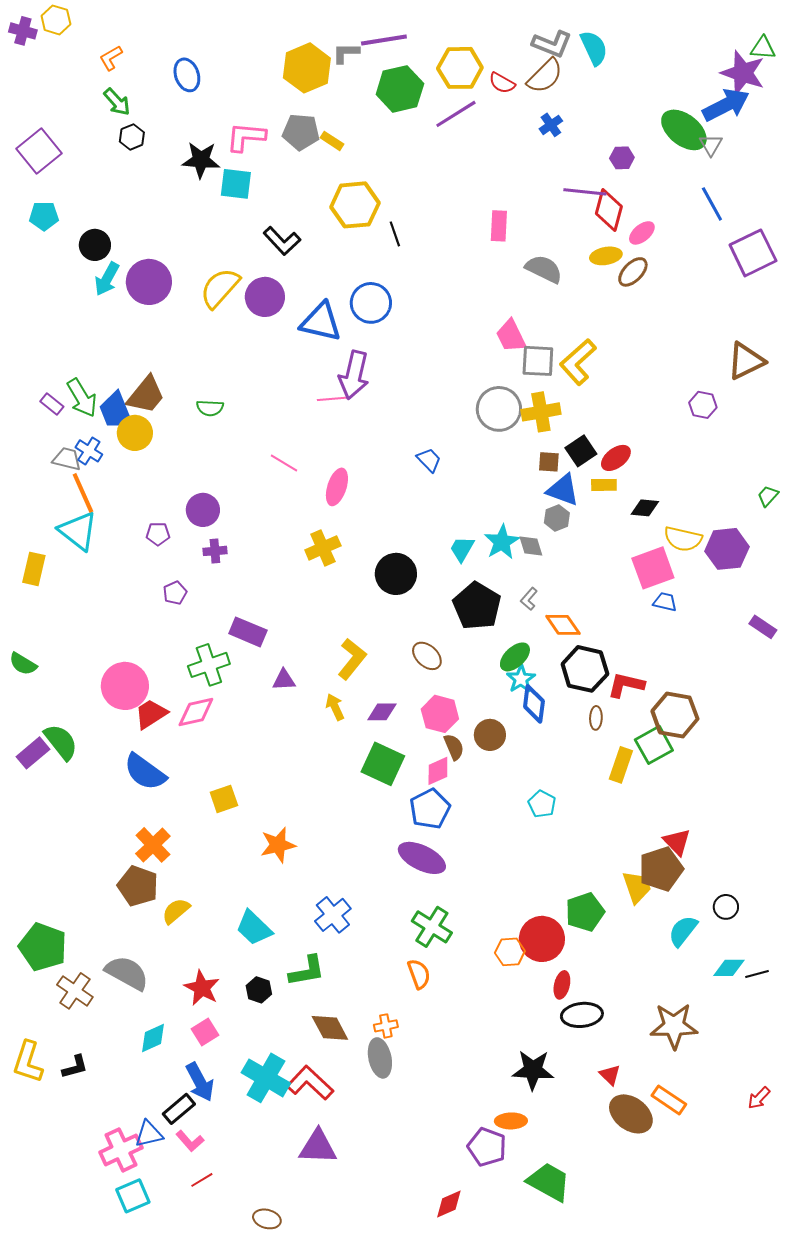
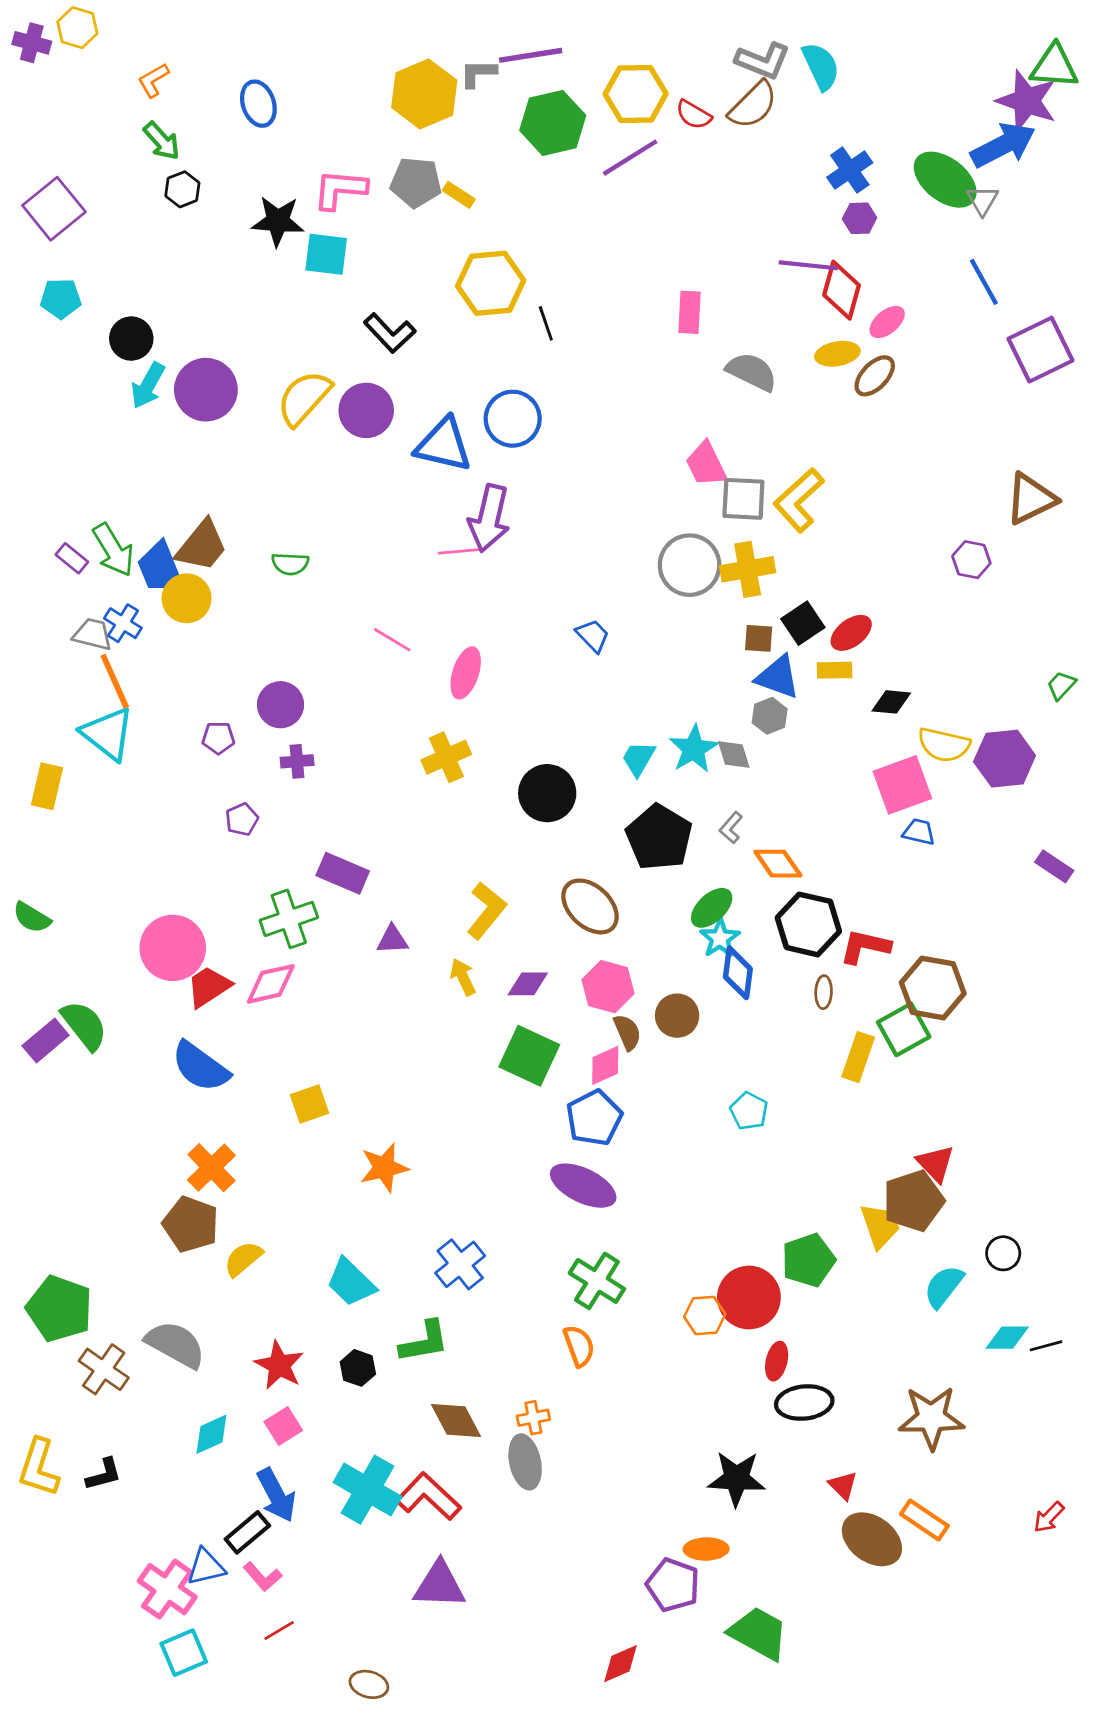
green triangle: (763, 48) -> (1054, 66), size x1.4
blue cross: (551, 125) -> (850, 170), moved, size x1.4
brown ellipse: (427, 656) -> (590, 906), size x1.4
pink cross: (121, 1150) -> (167, 1589), turned -30

